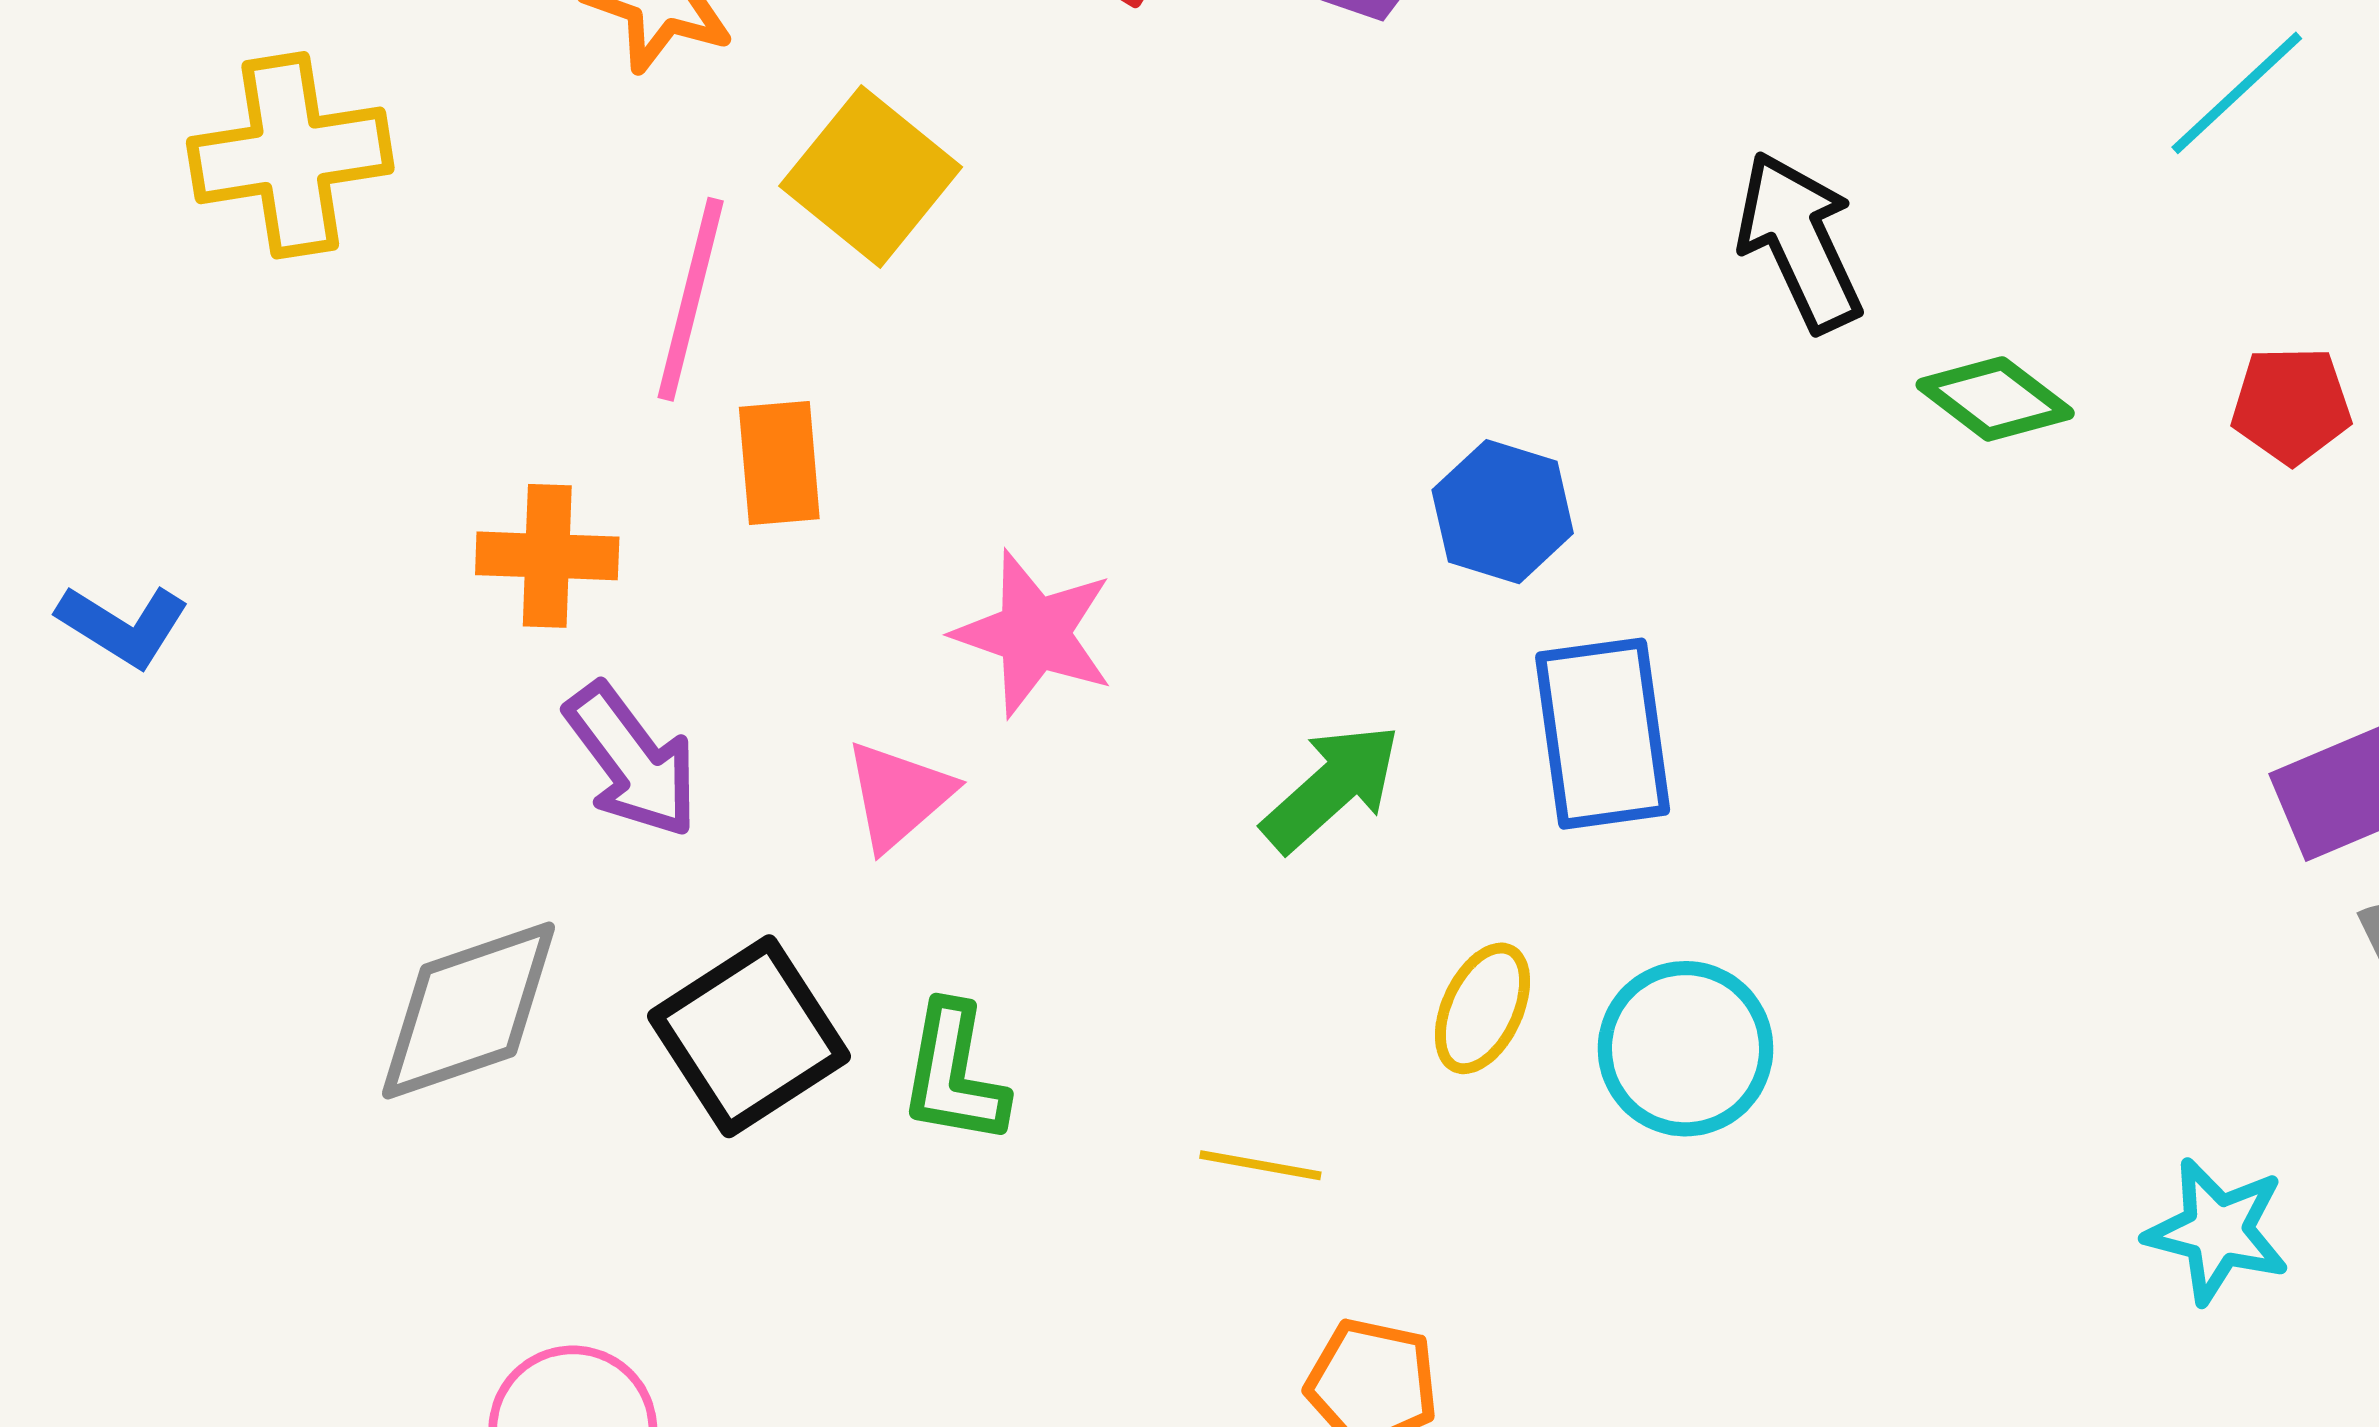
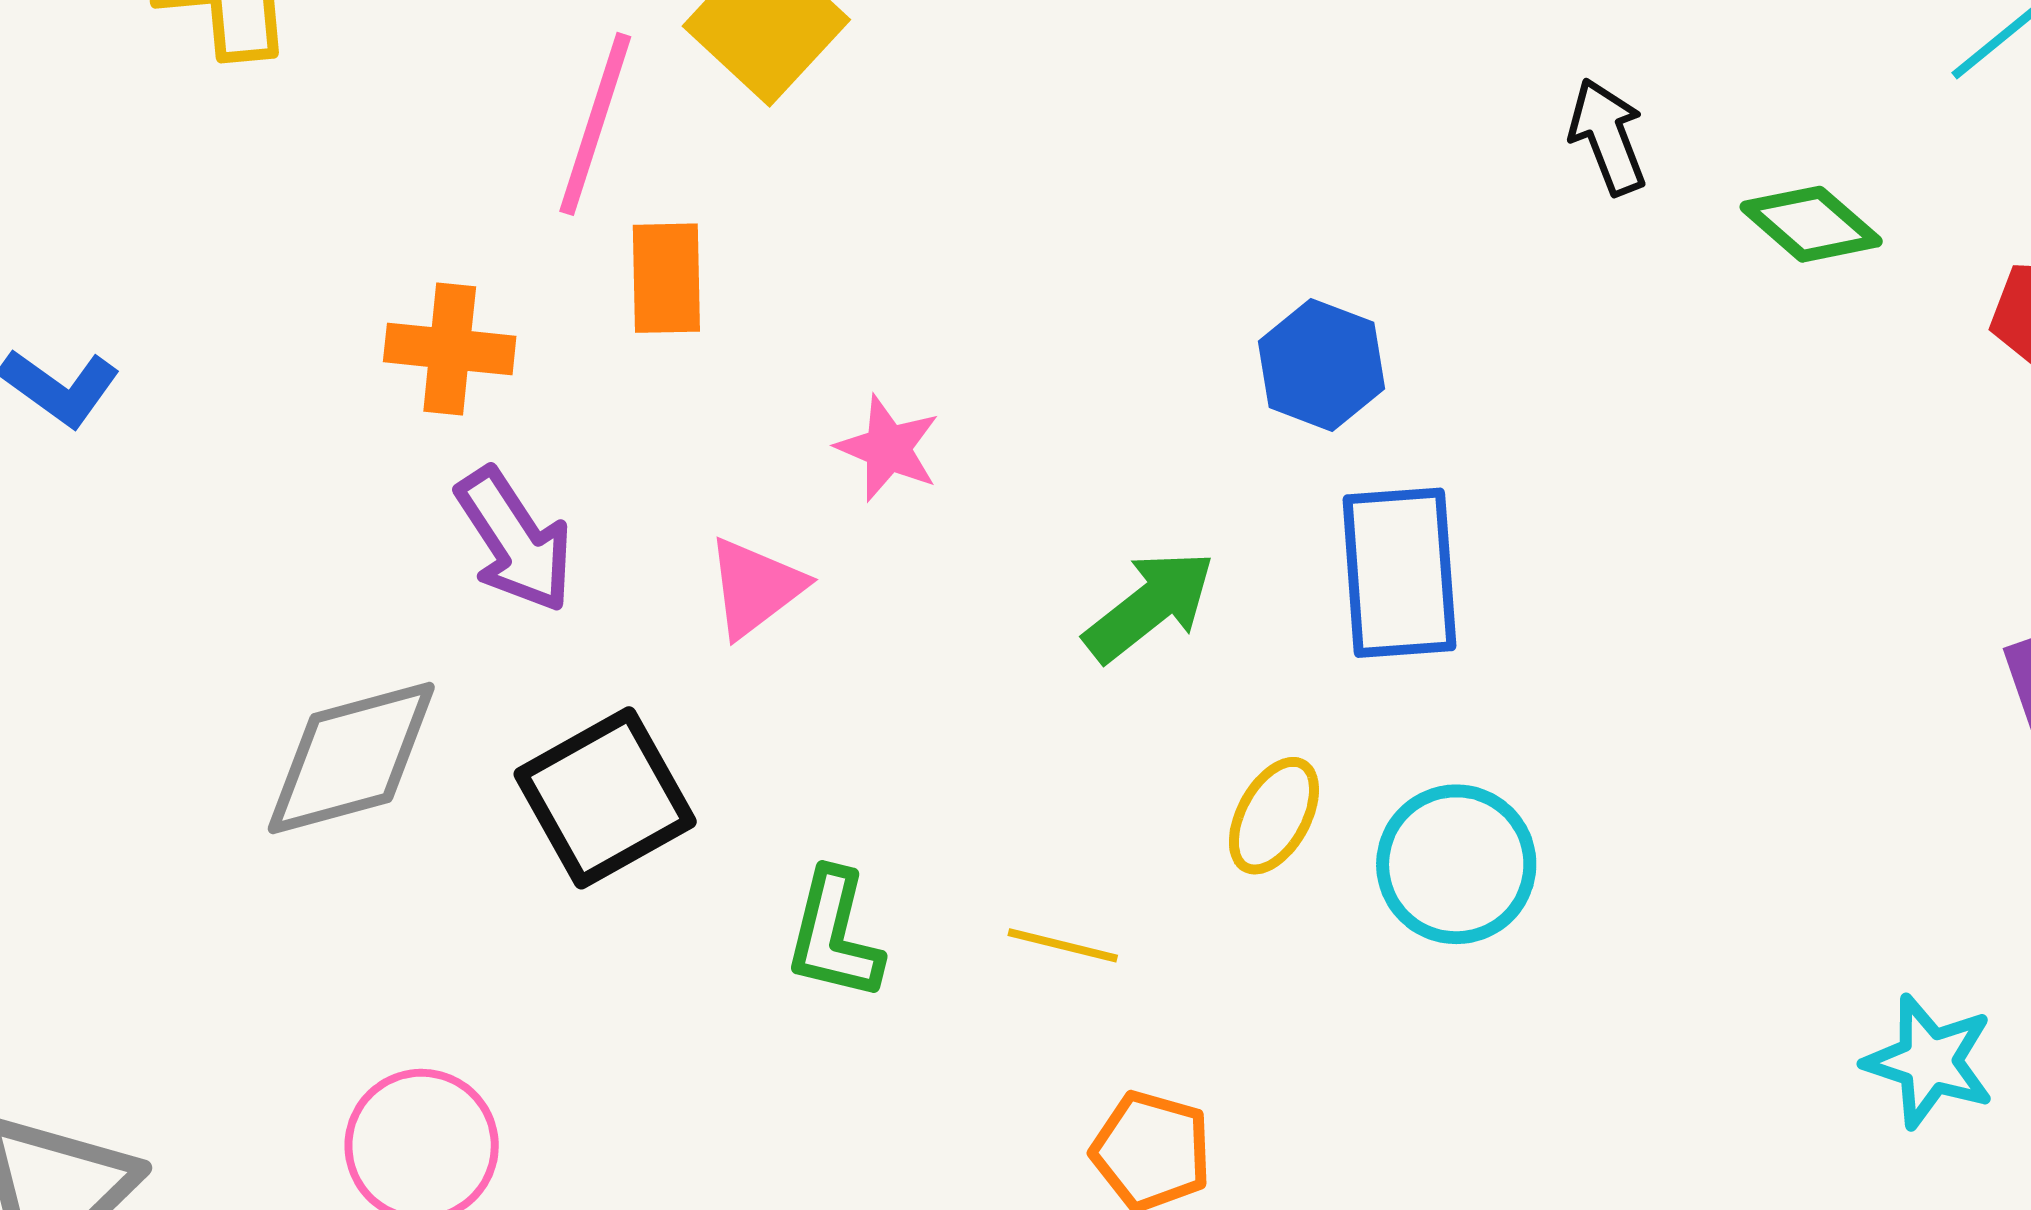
black arrow: (1800, 242) -> (1608, 137), size x0.7
green diamond: (1995, 399) -> (1811, 224), moved
pink star: (1034, 633) -> (888, 448), size x0.7
green L-shape: (954, 1074) -> (834, 935), moved

